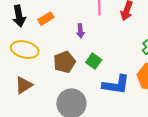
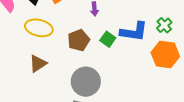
blue L-shape: (116, 85) -> (134, 32), moved

